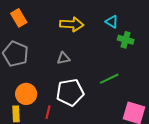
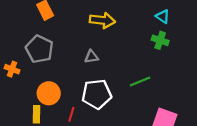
cyan triangle: (112, 22) -> (163, 16), moved

